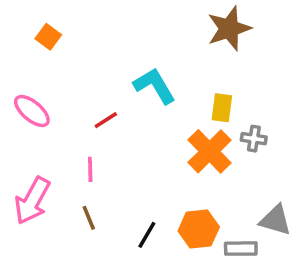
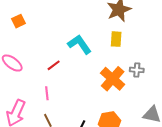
orange square: (48, 37) -> (18, 21), turned 32
yellow rectangle: (222, 108) -> (116, 39), moved

